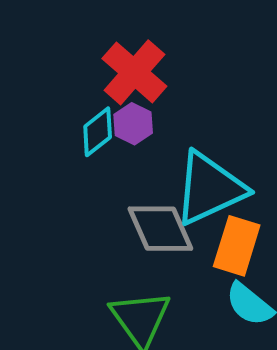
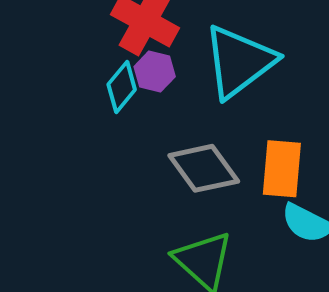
cyan triangle: (210, 188) -> (239, 62), moved

